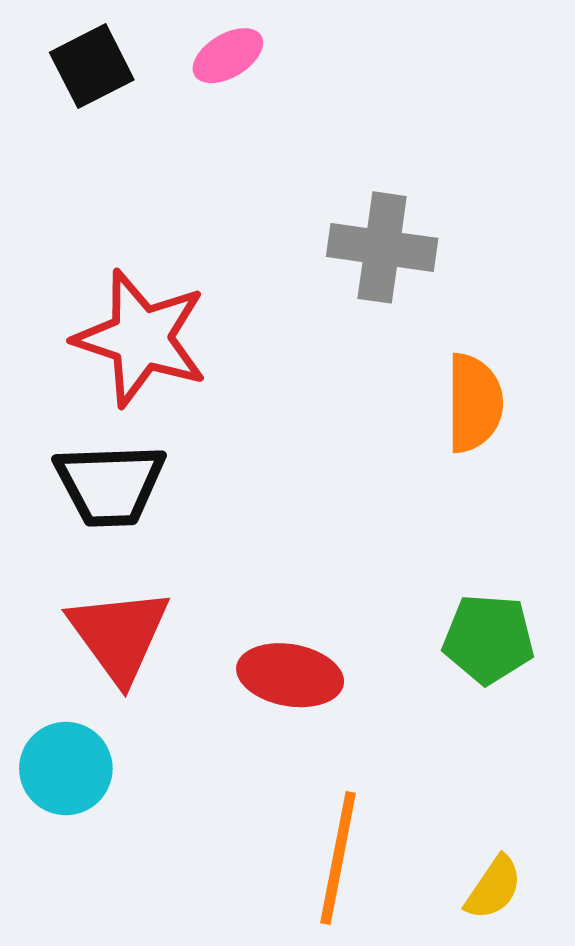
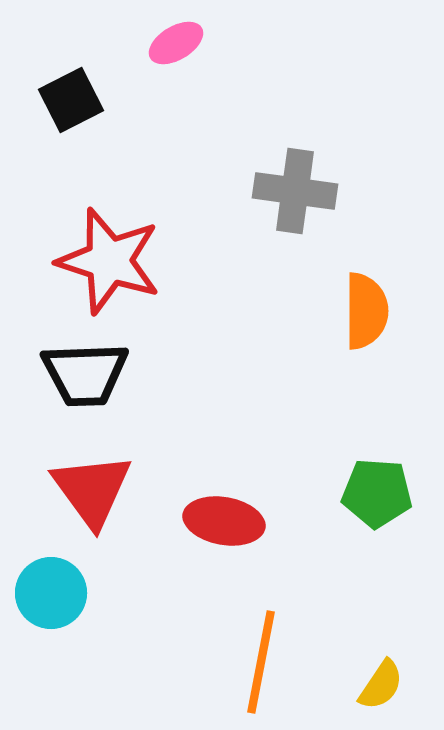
black square: (92, 66) -> (71, 100), moved

